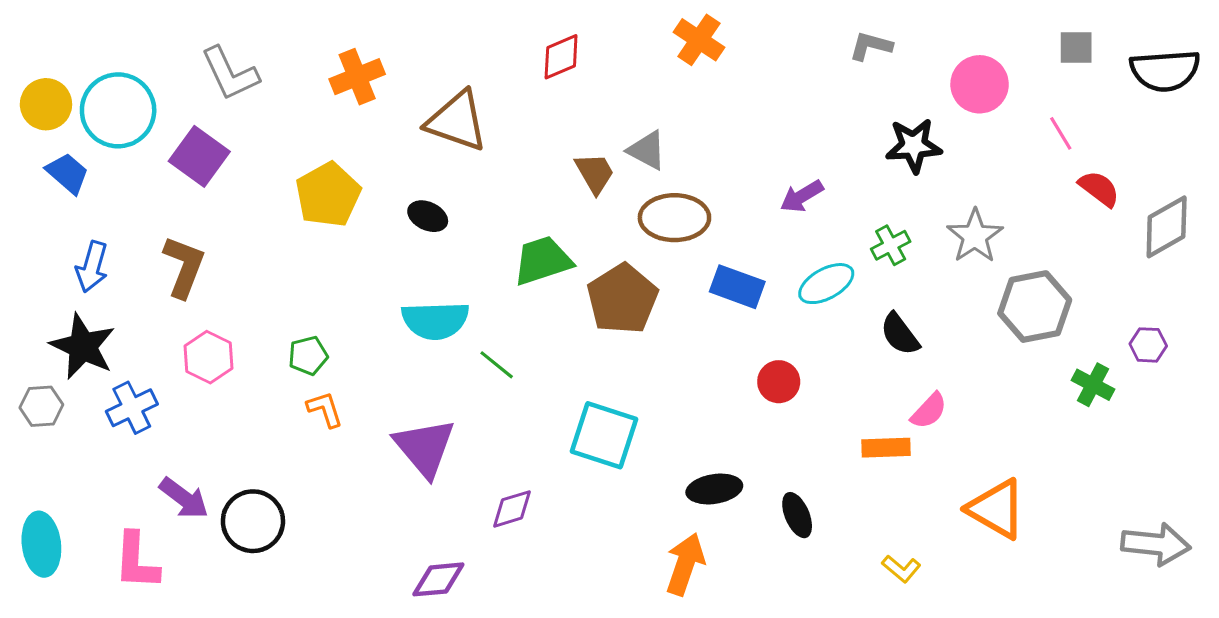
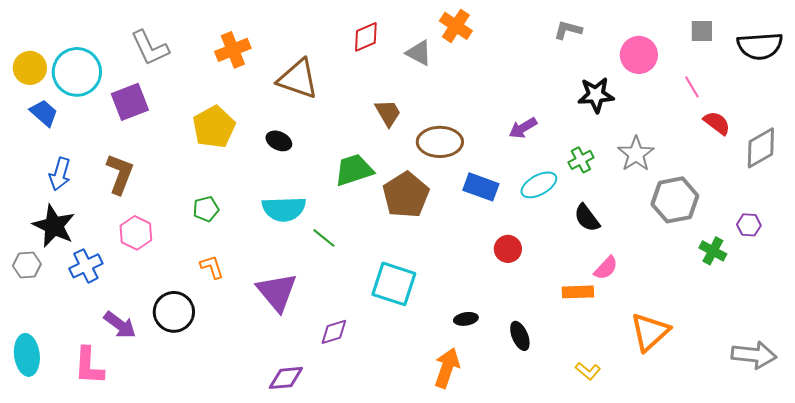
gray triangle: (647, 150) -> (419, 53), moved
purple square: (199, 156) -> (130, 102), turned 33
green pentagon: (308, 356) -> (206, 209), moved
black ellipse: (714, 489) -> (466, 319), size x0.7
orange triangle: (996, 509) -> (650, 332), turned 48
black circle: (253, 521) -> (174, 312), moved

